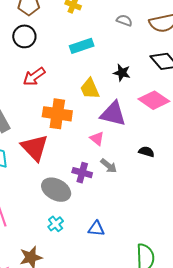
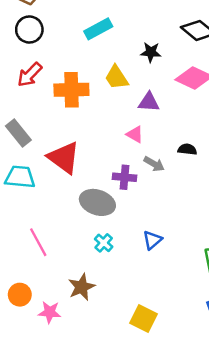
red arrow: (34, 77) -> (30, 75), moved
orange cross: (57, 114) -> (71, 90), moved
purple triangle: (113, 114) -> (149, 102), size x0.7
black semicircle: (146, 152) -> (187, 149), moved
blue triangle: (96, 229) -> (152, 240), turned -36

